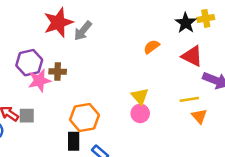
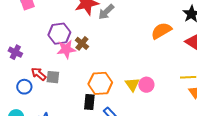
orange semicircle: (152, 47) -> (161, 31), size x1.5
brown cross: (58, 72) -> (82, 43), turned 32
yellow triangle: (140, 96) -> (132, 84), moved

